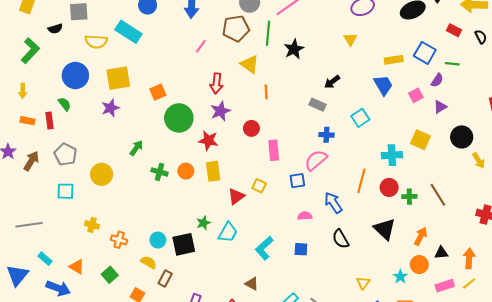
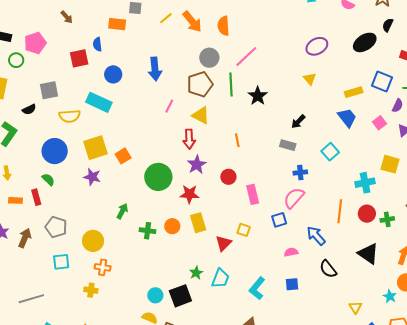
yellow triangle: (250, 64) -> (201, 115), moved
orange square: (158, 92) -> (123, 156), moved
purple star: (110, 108) -> (92, 177), turned -30
orange cross: (119, 240) -> (103, 267), moved

